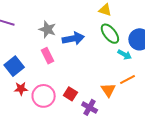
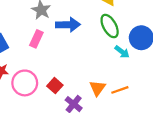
pink rectangle: (47, 56) -> (36, 39), turned 42
orange line: (127, 79) -> (120, 90), moved

